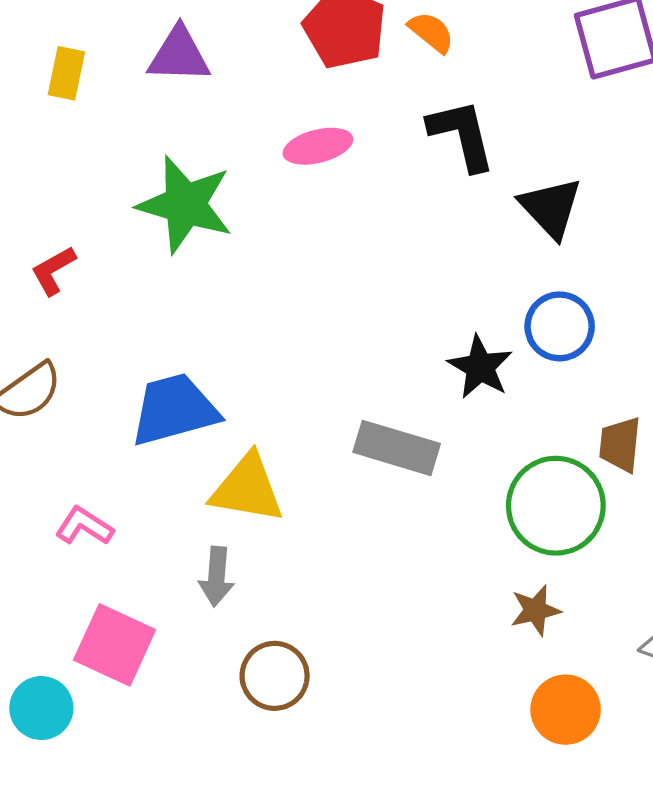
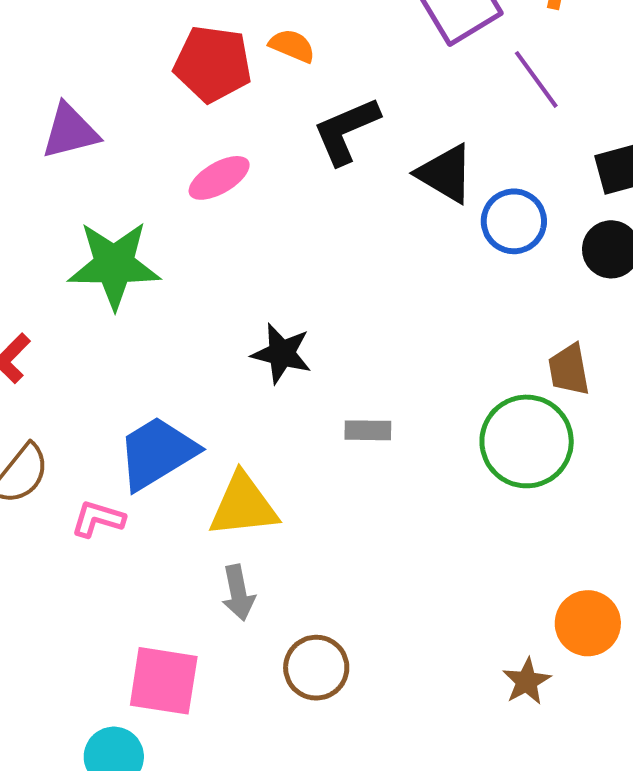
black L-shape: (462, 135) -> (346, 131), turned -84
blue circle: (560, 326) -> (514, 221), moved
black star: (480, 367) -> (282, 353), moved
gray rectangle: (397, 448) -> (368, 430), size x0.6
pink L-shape: (84, 526) -> (98, 519), moved
brown star: (536, 610) -> (527, 681), moved

